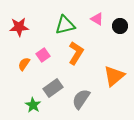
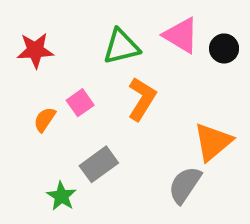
pink triangle: (97, 19) -> (181, 35), size x1.5
gray semicircle: (81, 99) -> (185, 185), moved

